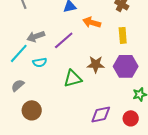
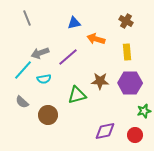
gray semicircle: (18, 85) -> (22, 102), turned -96
brown circle: (32, 110) -> (48, 115), moved

